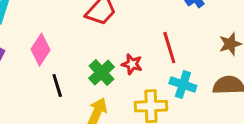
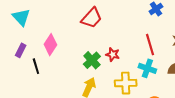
red line: (169, 48) -> (150, 45), moved
black line: (57, 85) -> (36, 66), moved

